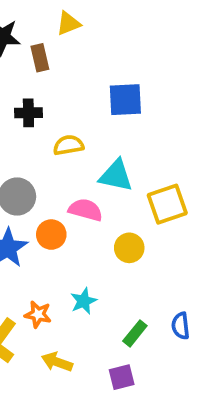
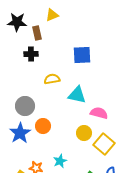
black cross: (28, 113) -> (31, 54), moved
yellow square: (167, 204) -> (104, 144), moved, turned -30
pink semicircle: (85, 210) -> (99, 113), moved

